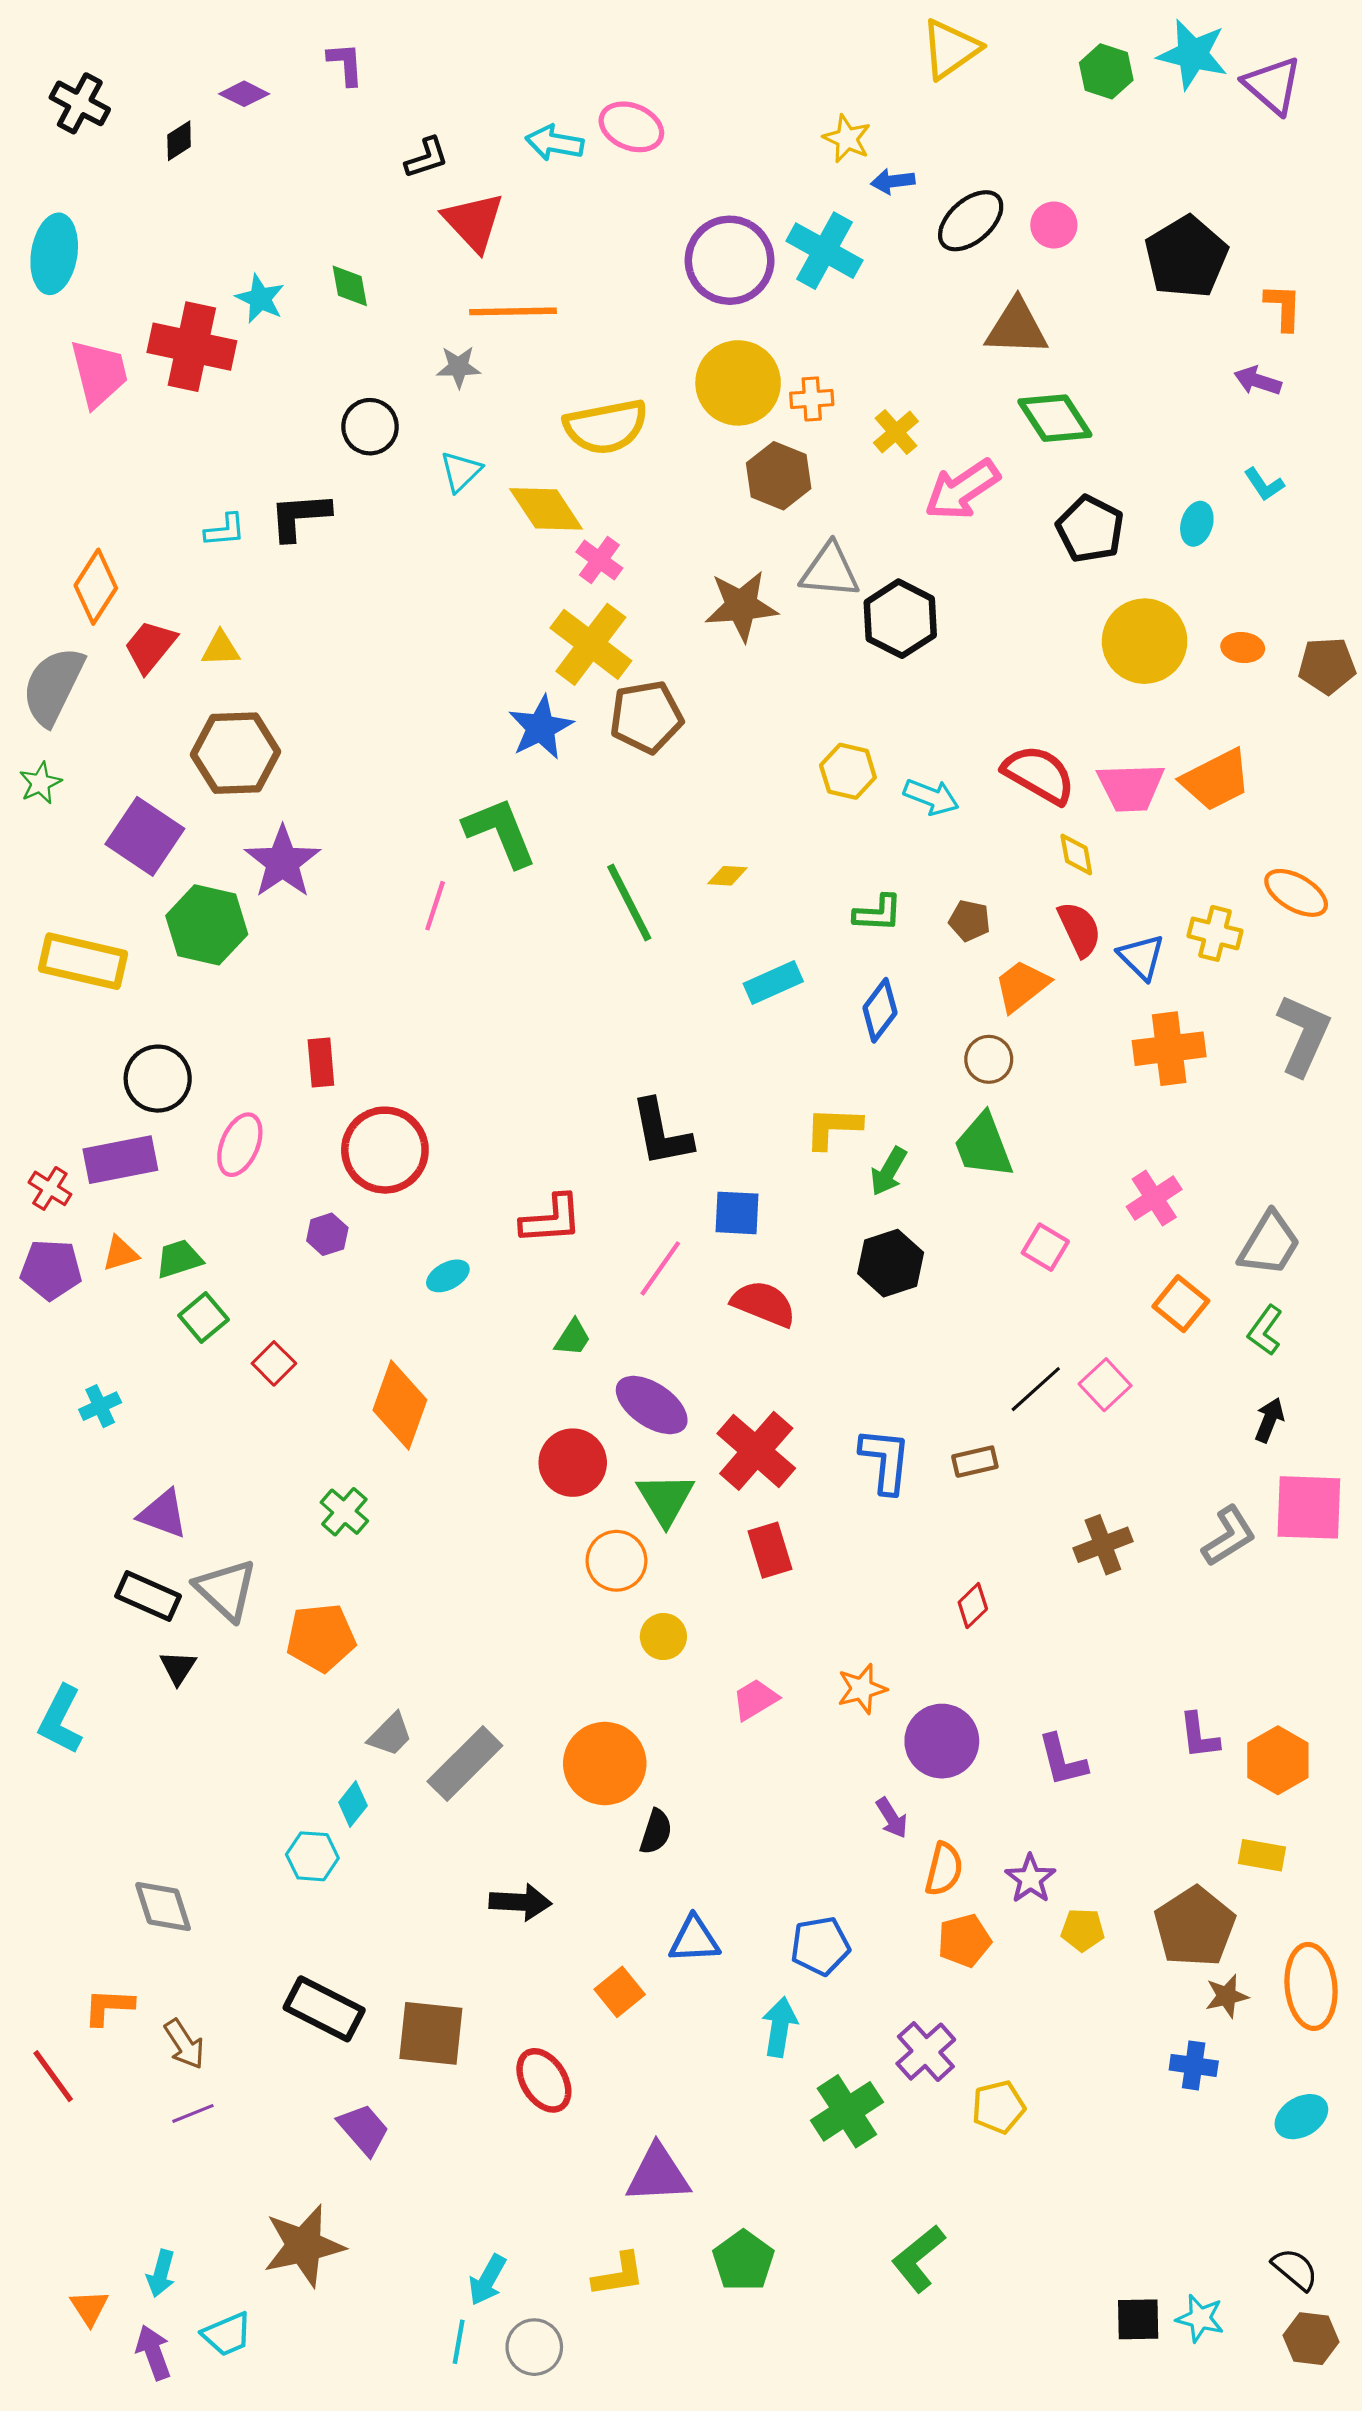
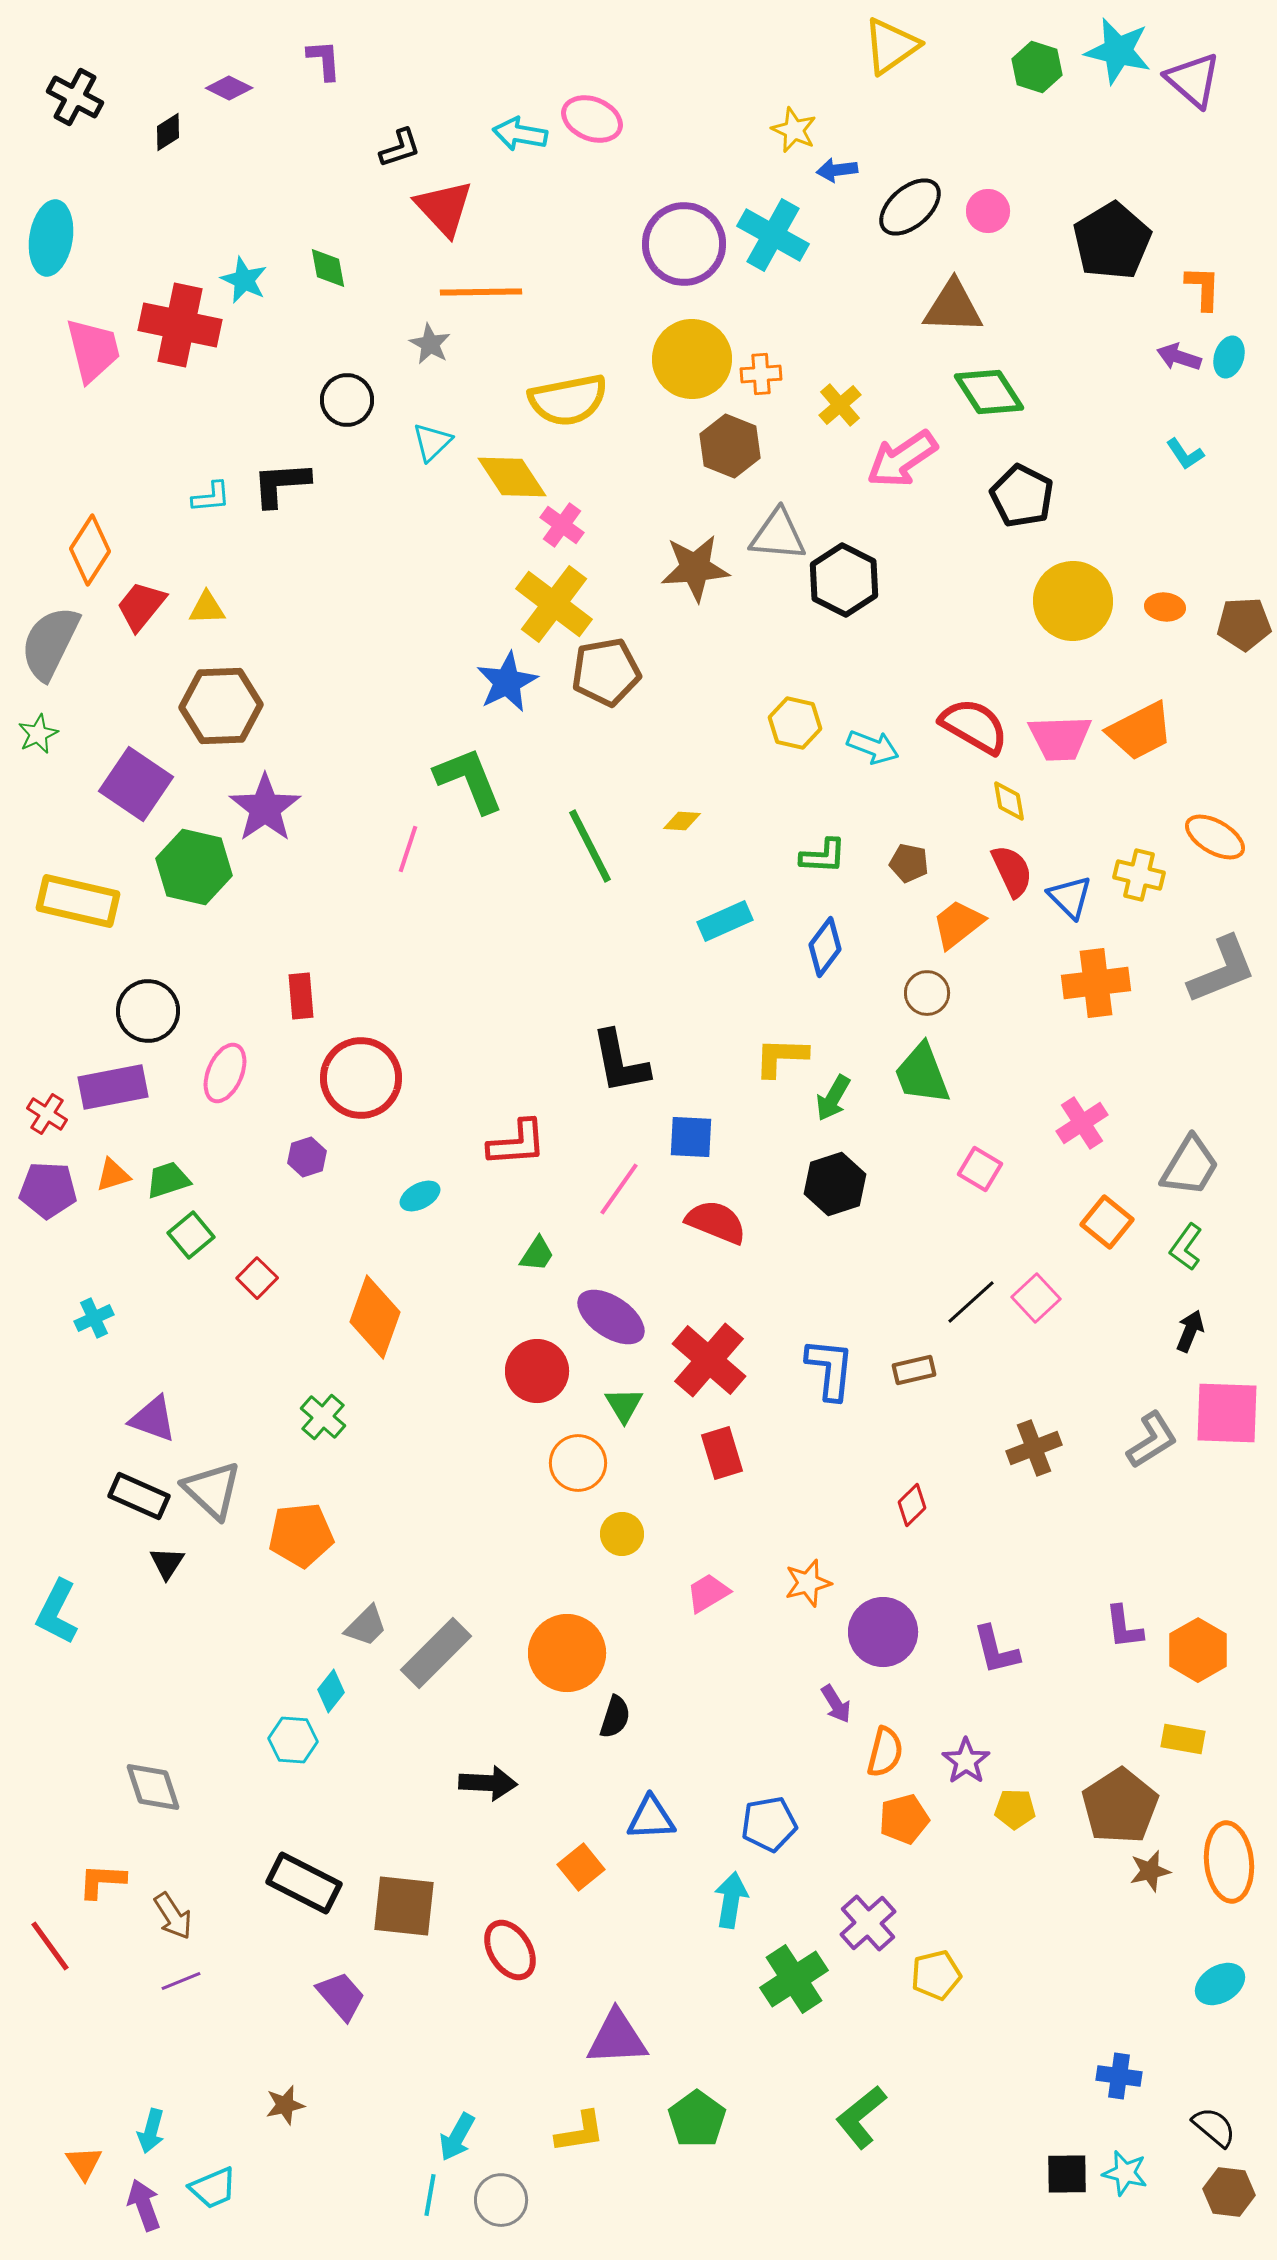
gray star: (459, 367) -> (430, 344), turned 30
cyan ellipse: (1197, 524) -> (1229, 357), moved
gray L-shape: (1304, 1035) -> (1222, 970), turned 44
green triangle: (666, 1499) -> (624, 1405), size x0.7
blue cross: (1194, 2065) -> (1119, 2076), moved
brown star: (304, 2246) -> (285, 2105), size x0.5

